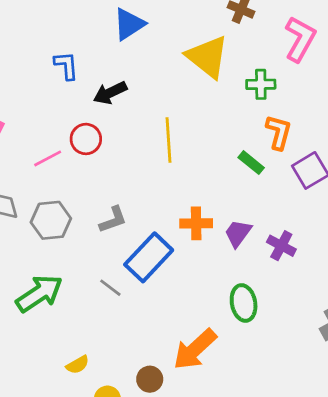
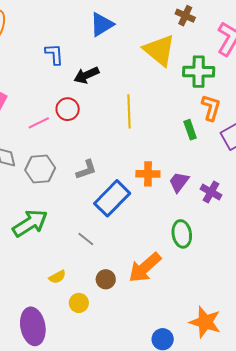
green cross: (261, 84) -> (199, 72), size x1.4
green rectangle: (251, 163) -> (190, 130), turned 30
gray line: (110, 288) -> (86, 239), moved
brown circle: (150, 379) -> (106, 279), moved

